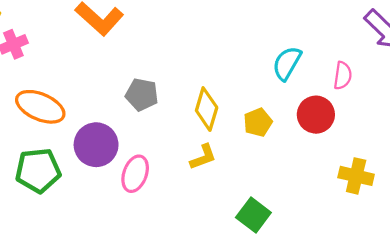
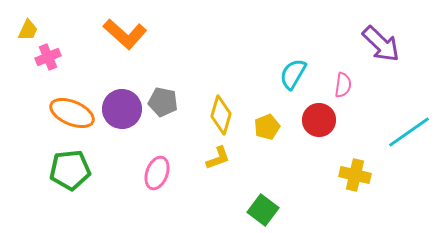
purple circle: (96, 145) -> (122, 109), moved

